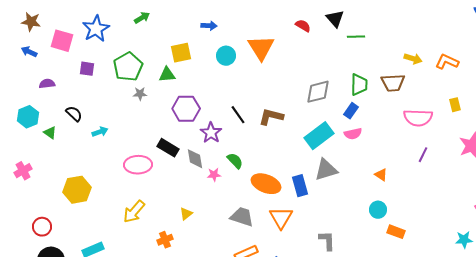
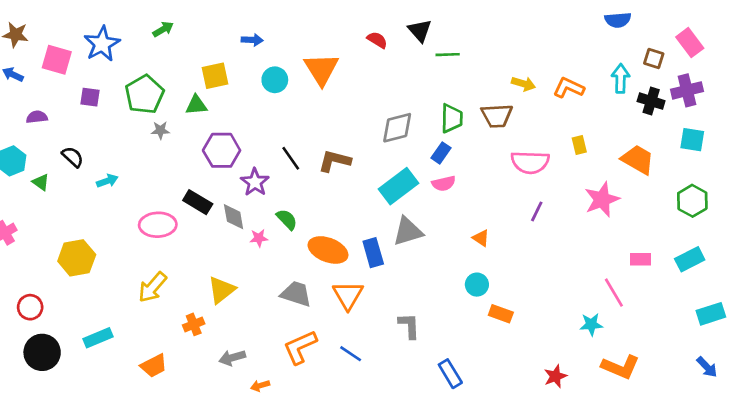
yellow triangle: (186, 214) -> (222, 290), size x1.6

